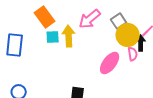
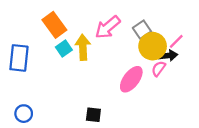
cyan square: (53, 37) -> (64, 49), turned -32
black arrow: (141, 43) -> (168, 56), turned 84
pink semicircle: (133, 54) -> (159, 69), turned -136

